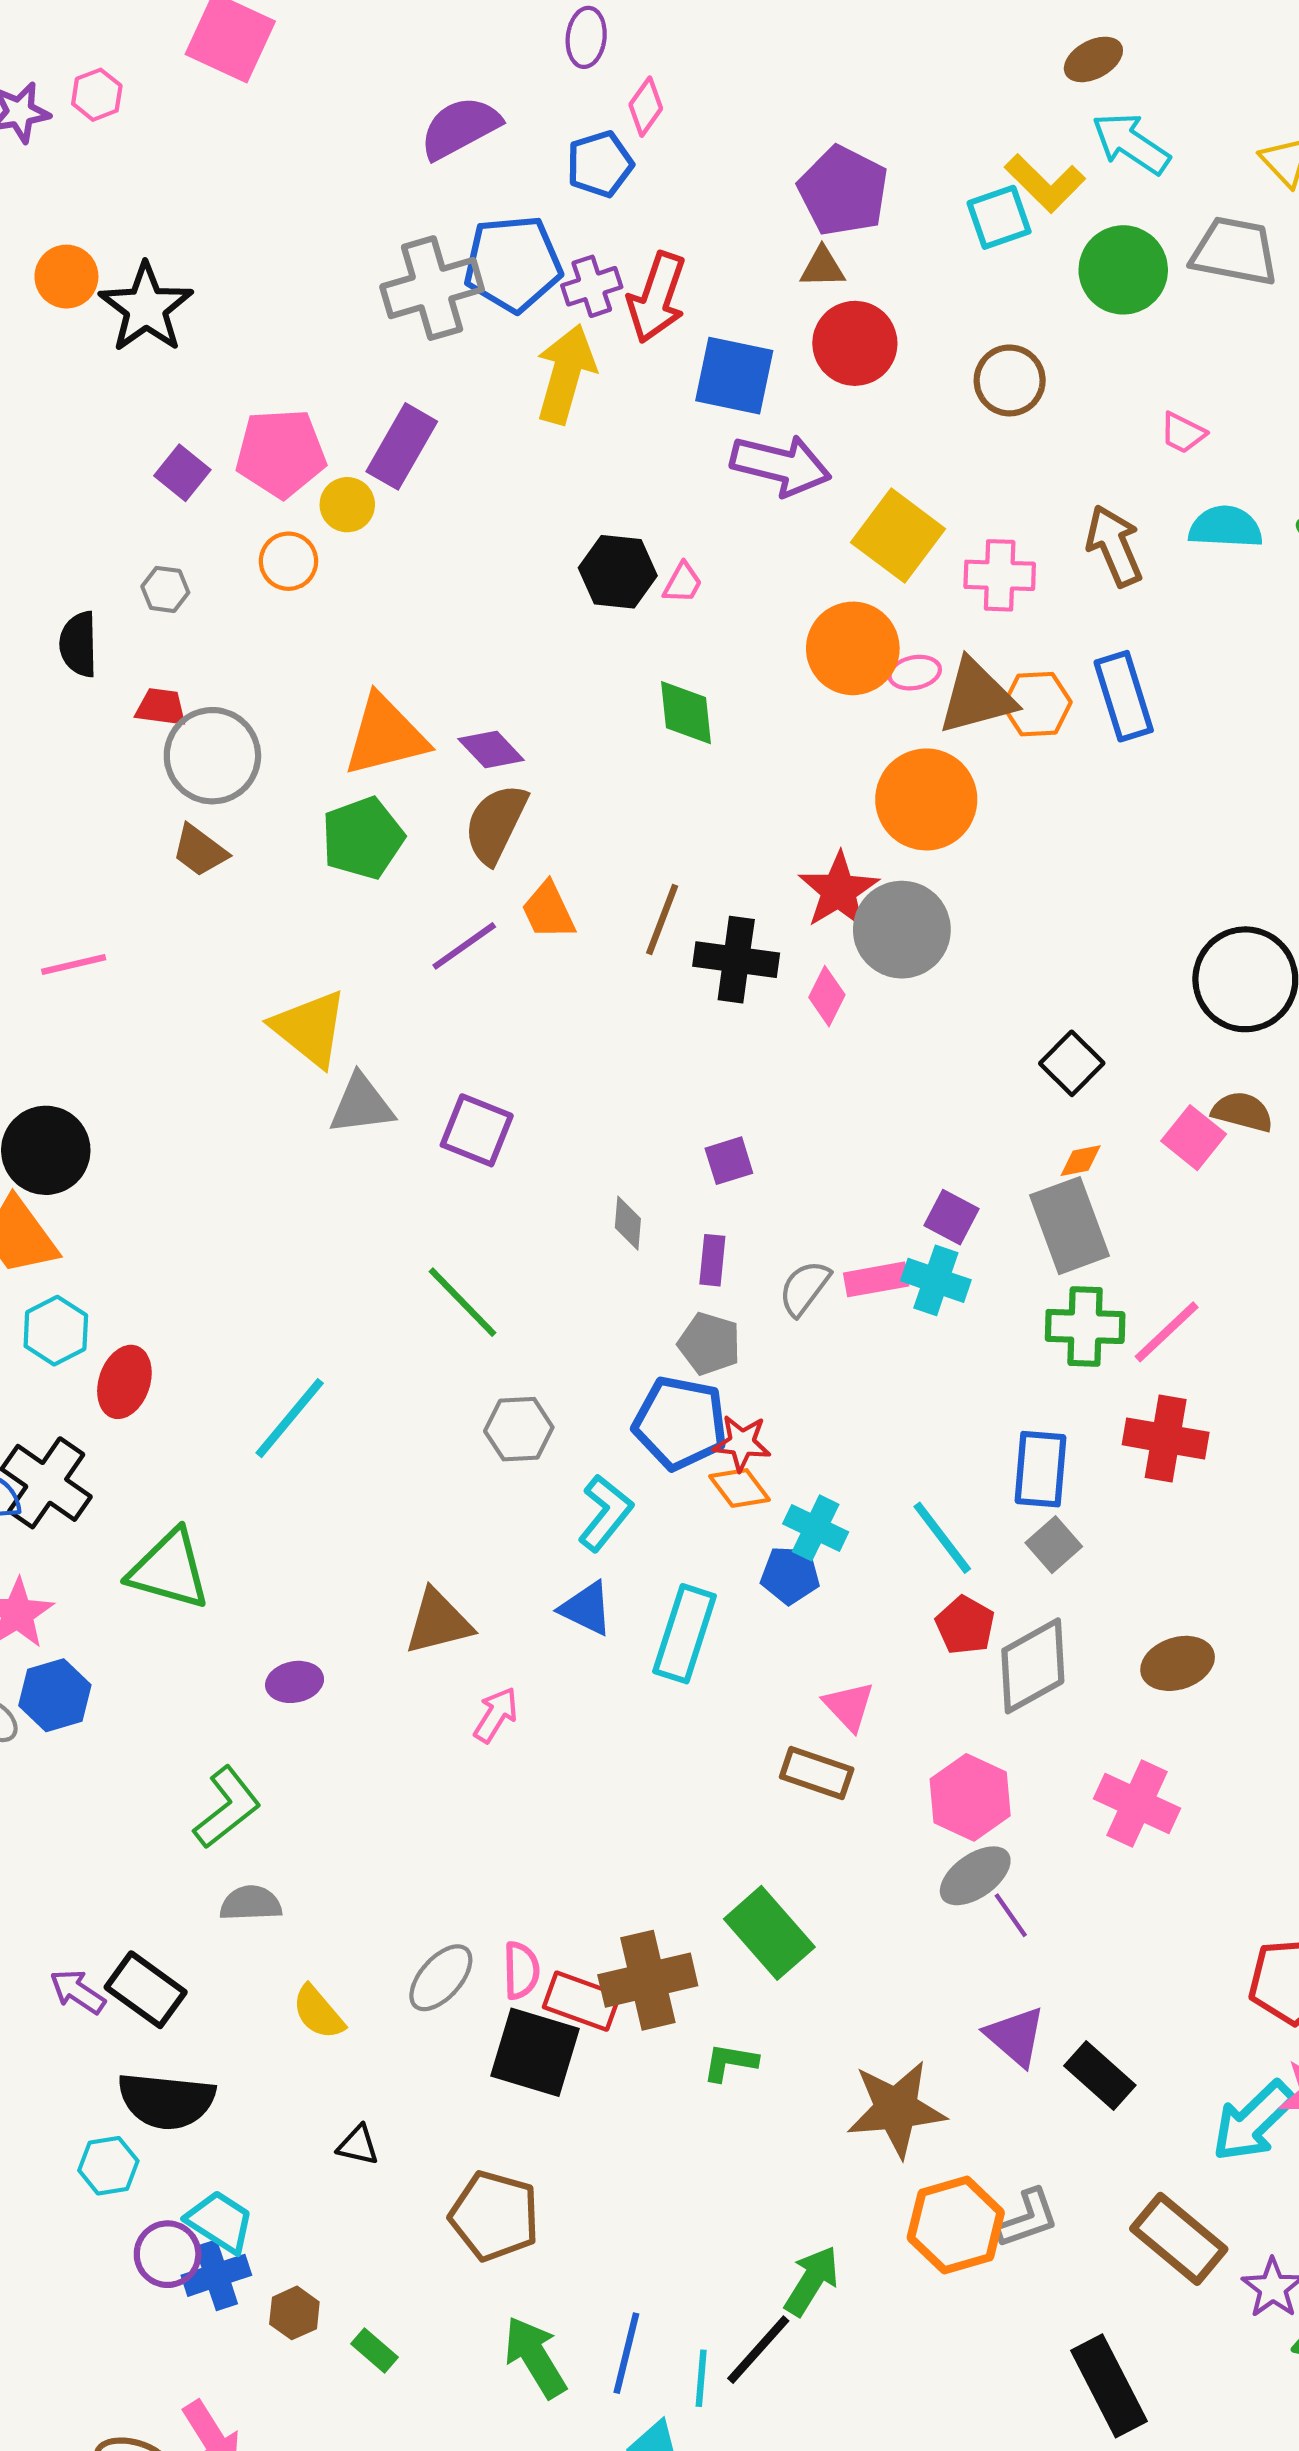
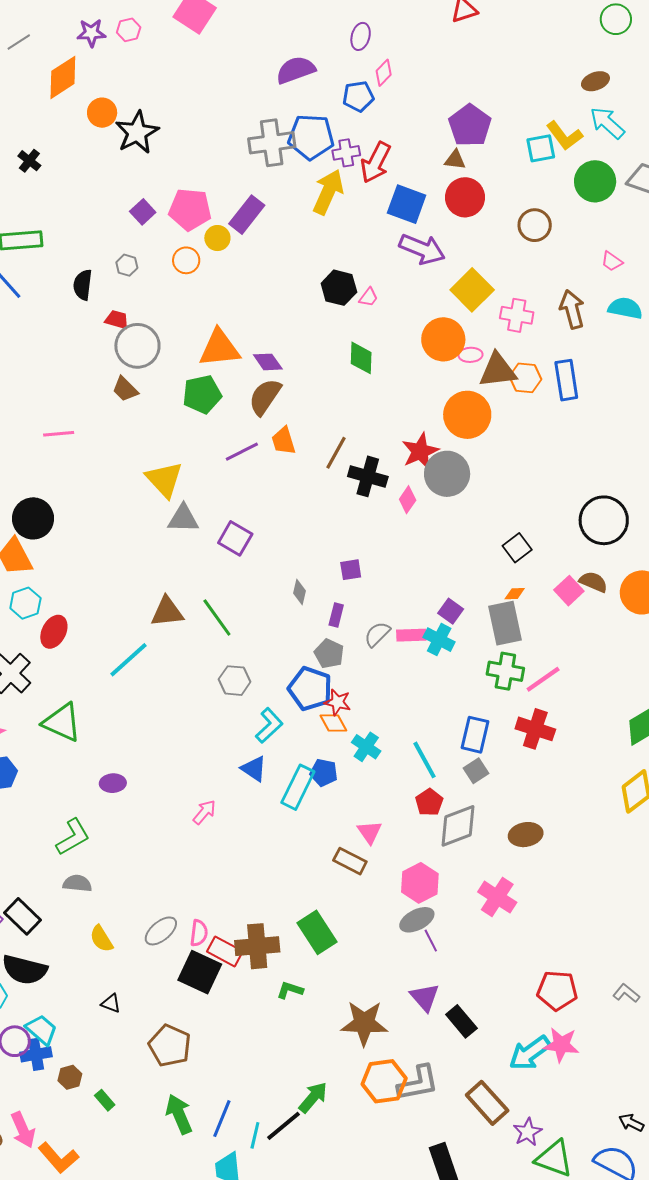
blue pentagon: (790, 1575) -> (324, 773), moved
brown triangle: (438, 1622) -> (167, 612), moved
gray L-shape: (1028, 2219) -> (418, 1083), size x1.4

